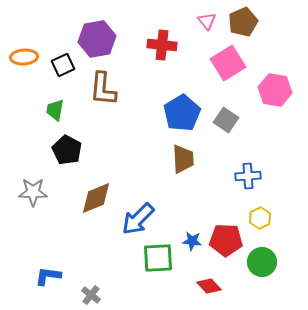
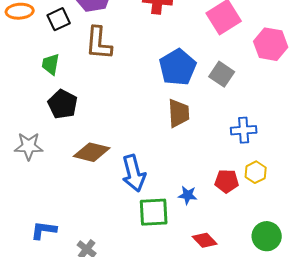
brown diamond: (96, 198) -> (92, 152), turned 36
blue arrow: (138, 219) -> (134, 173), turned -60
red pentagon: (226, 240) -> (227, 181), moved, size x0.7
green circle: (262, 262) -> (267, 236), moved

